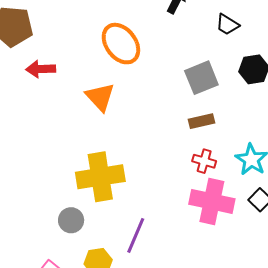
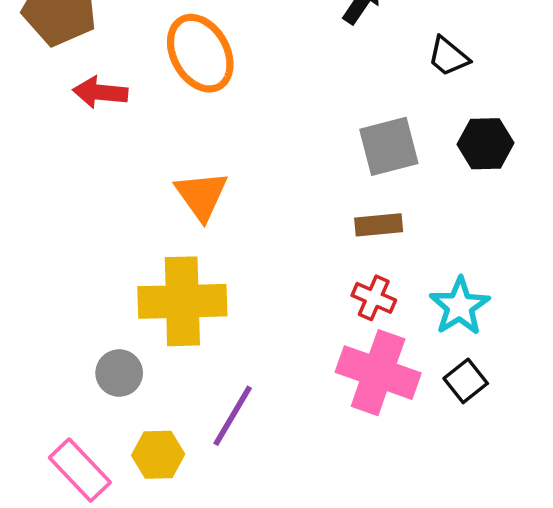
orange ellipse: (121, 44) -> (200, 53), moved
orange triangle: (100, 97) -> (201, 195), moved

